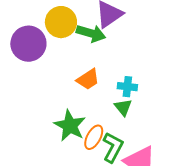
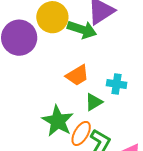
green triangle: (123, 107) -> (94, 102), moved, turned 36

